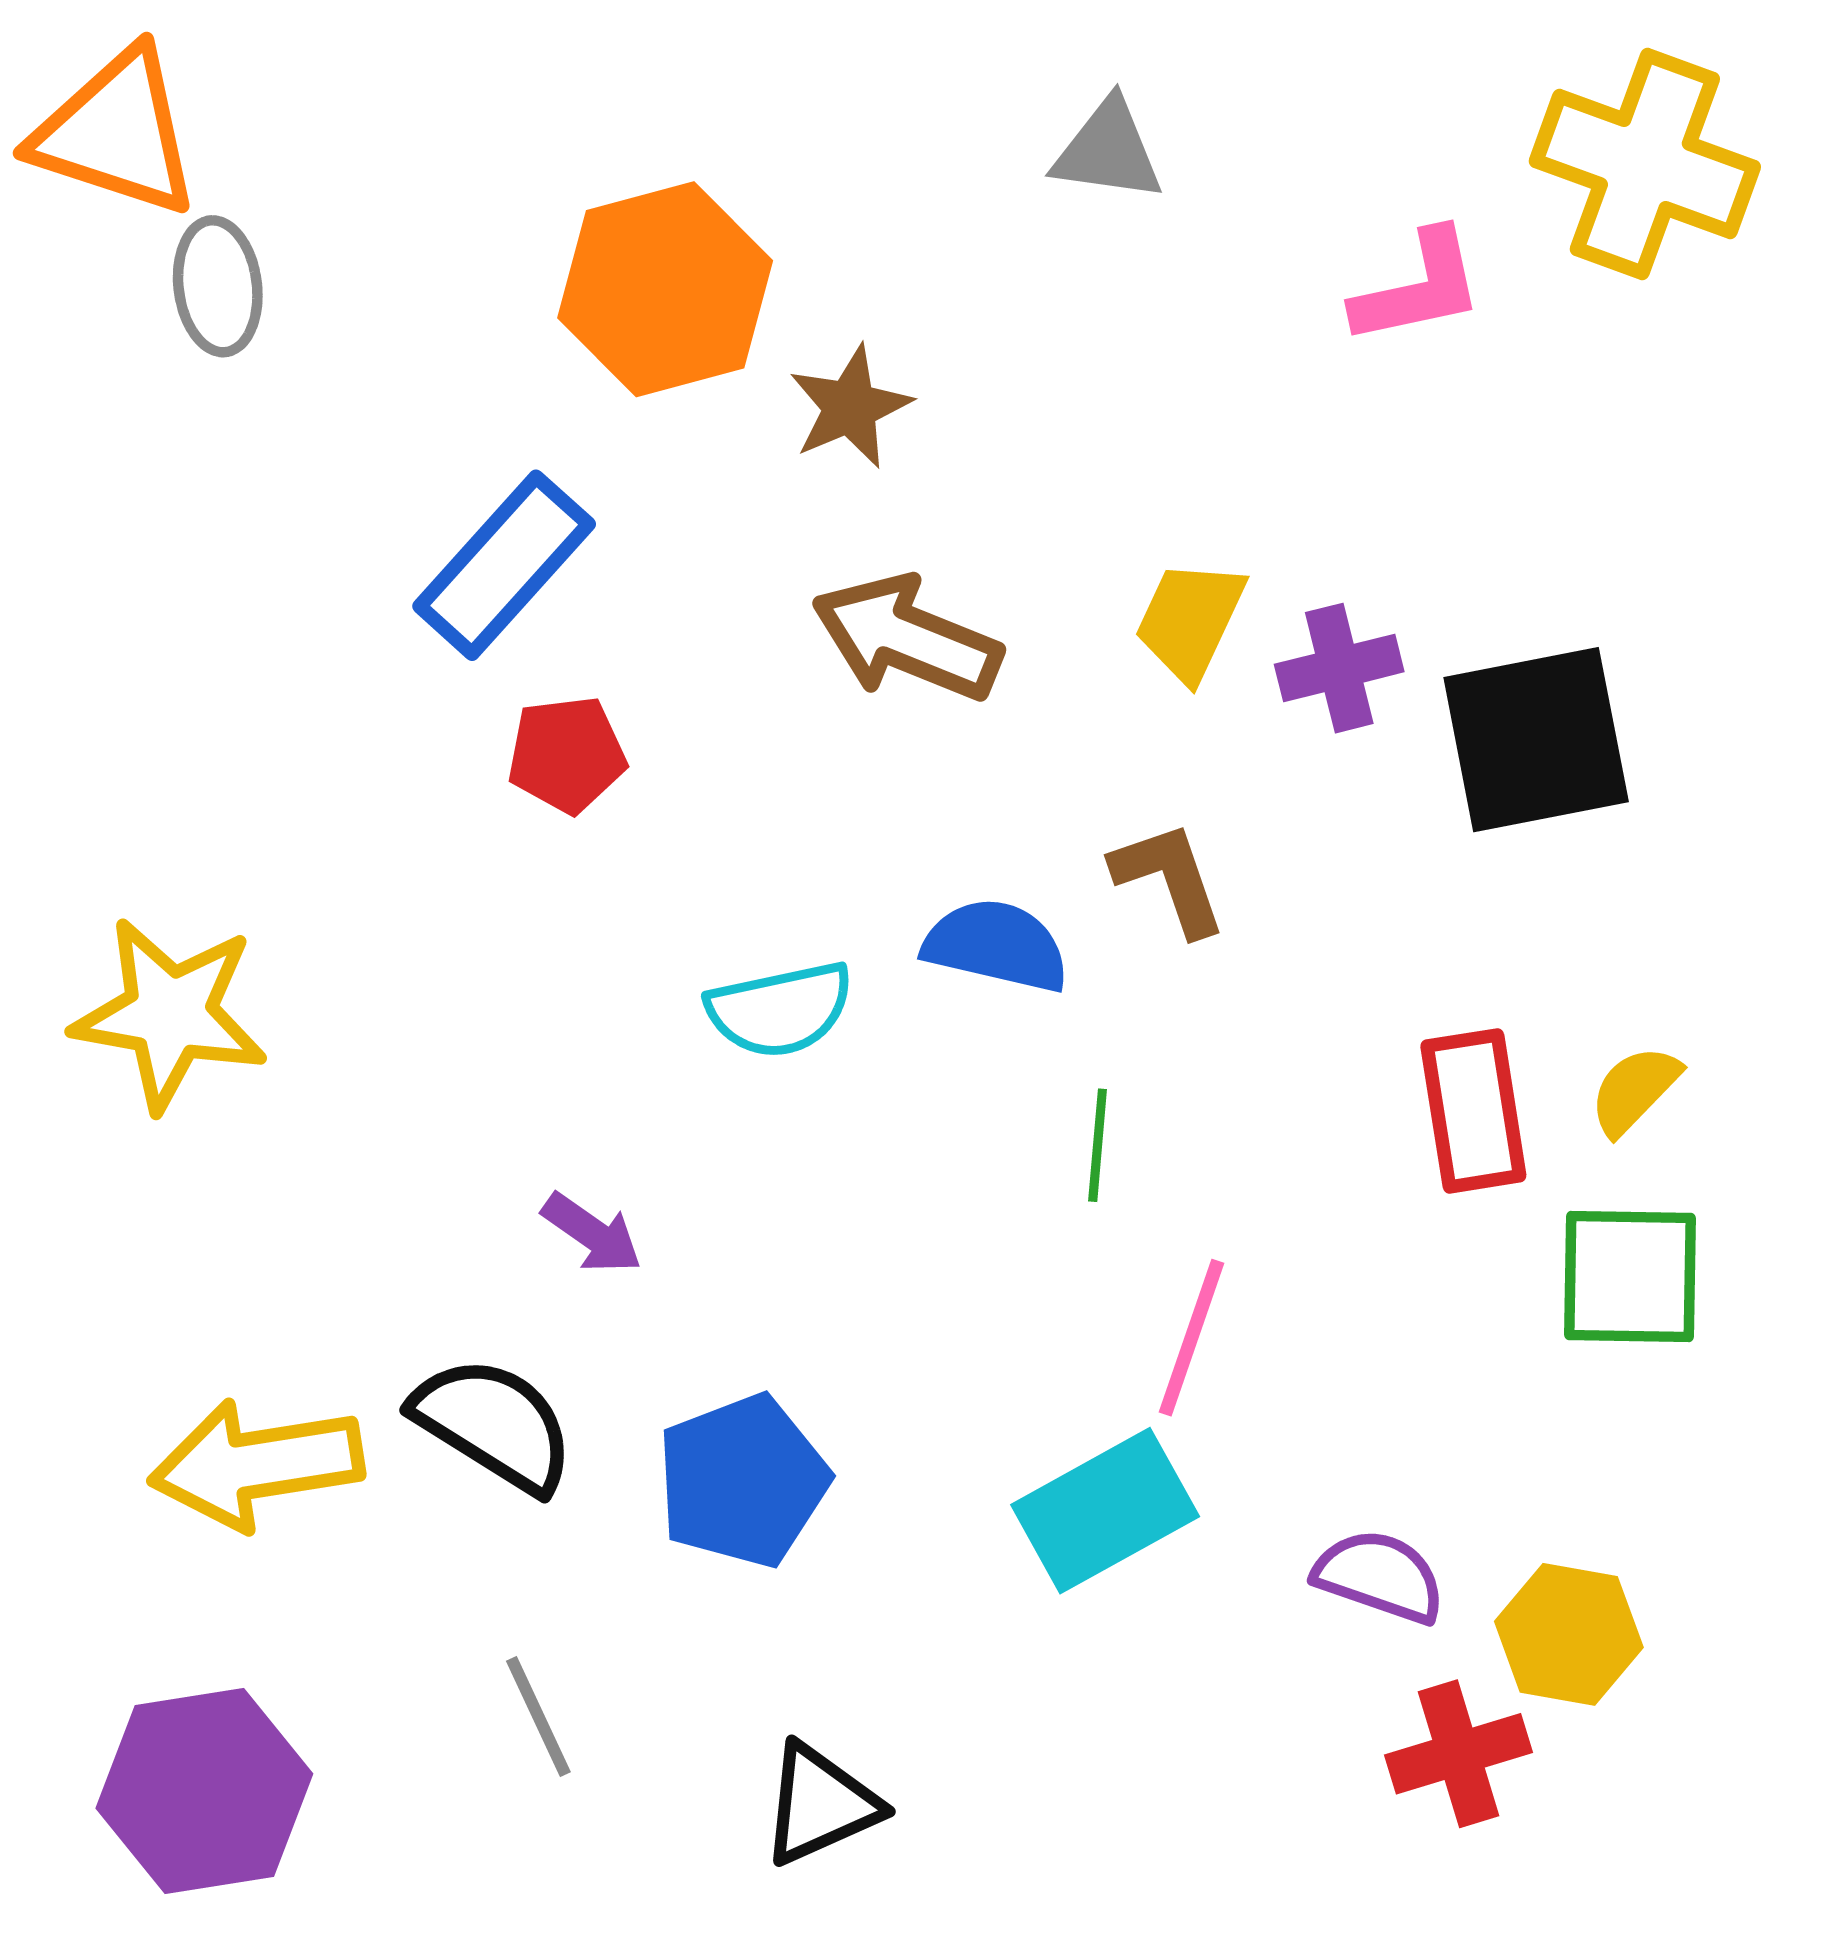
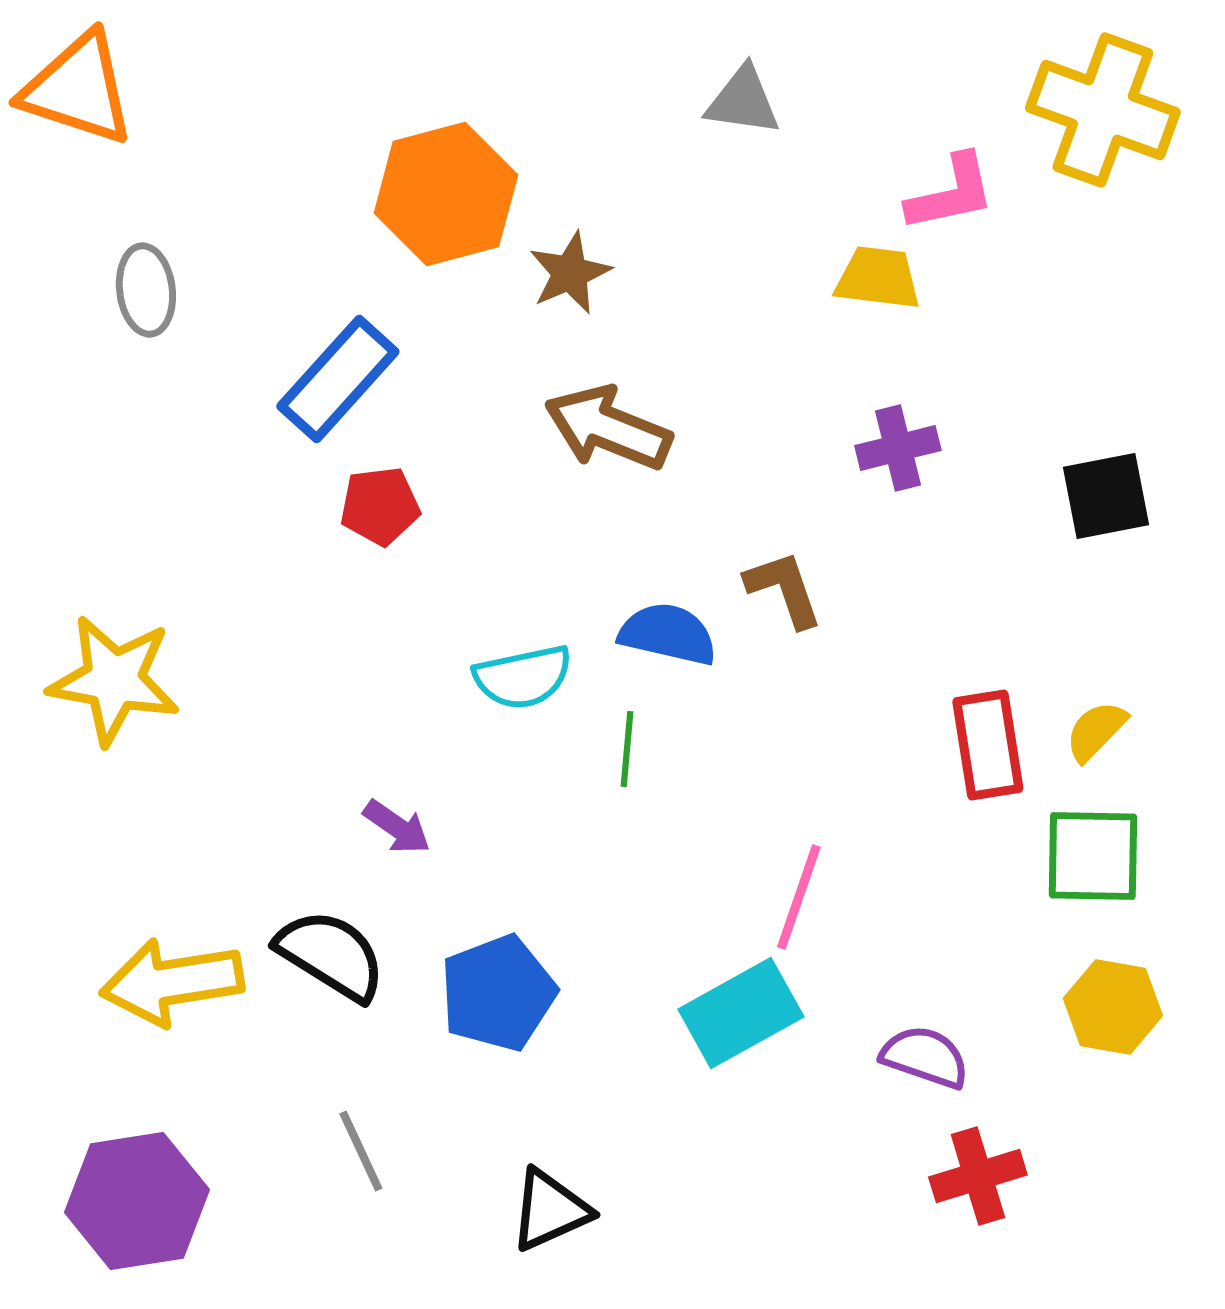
gray ellipse: (218, 286) -> (146, 290), moved
yellow trapezoid: (1190, 620) -> (878, 278), moved, turned 72
black square: (1536, 740) -> (1106, 496), moved, size x0.7
green line: (1098, 1145) -> (627, 749), moved
yellow hexagon: (1569, 1634) -> (1113, 1007), moved

